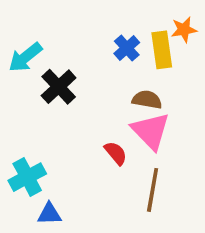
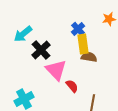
yellow rectangle: (162, 50) -> (83, 44), moved
pink triangle: (151, 131) -> (56, 70), moved

